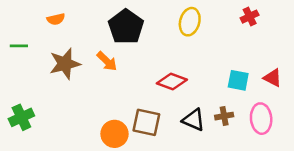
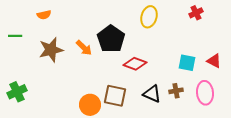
black pentagon: (126, 27) -> (111, 39), moved

